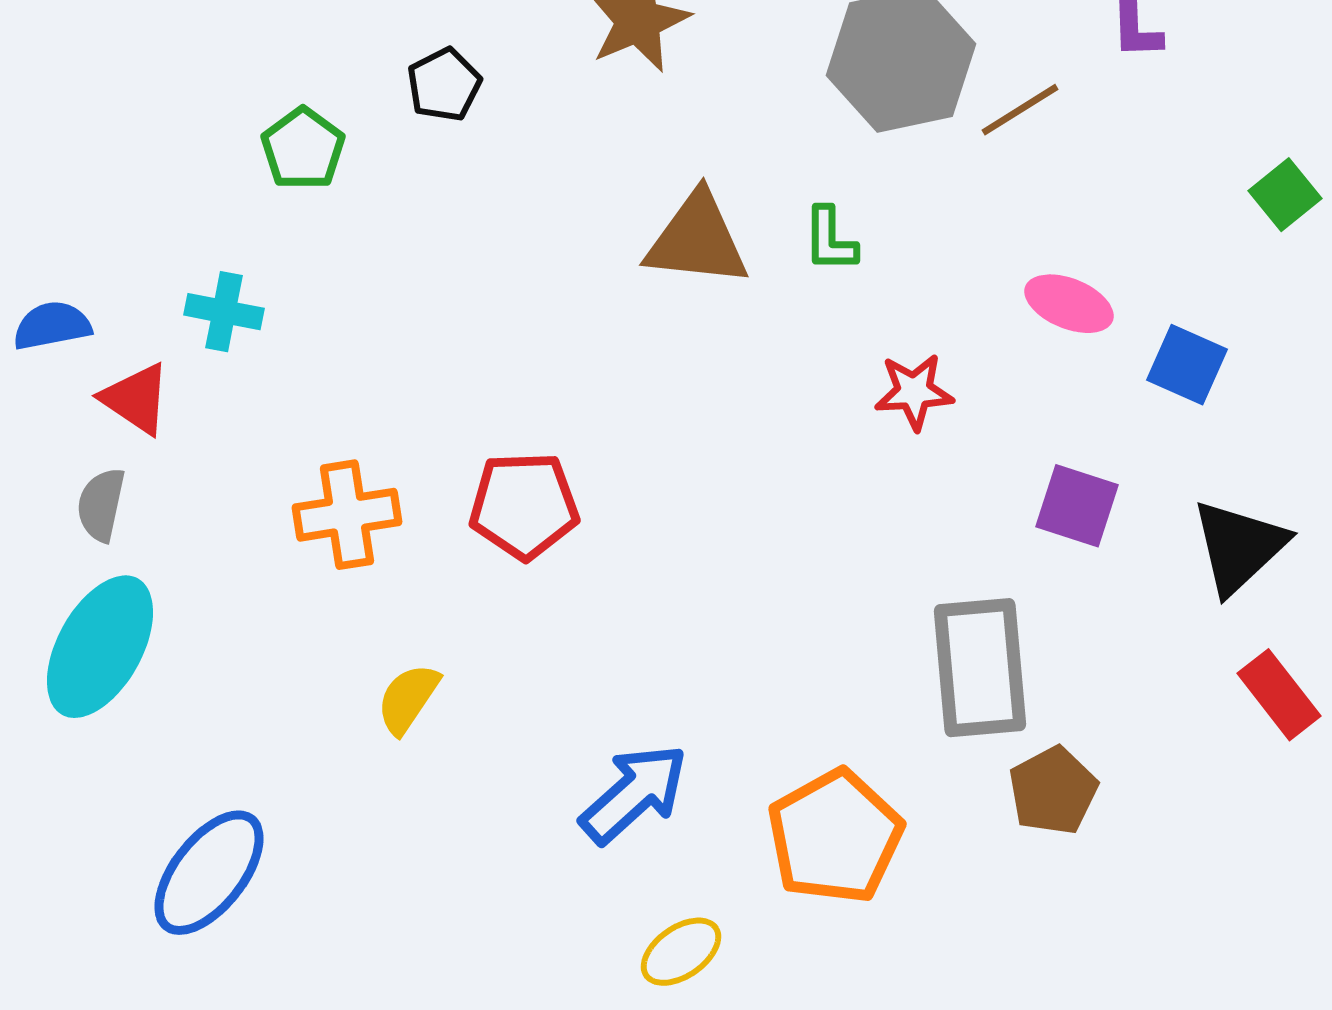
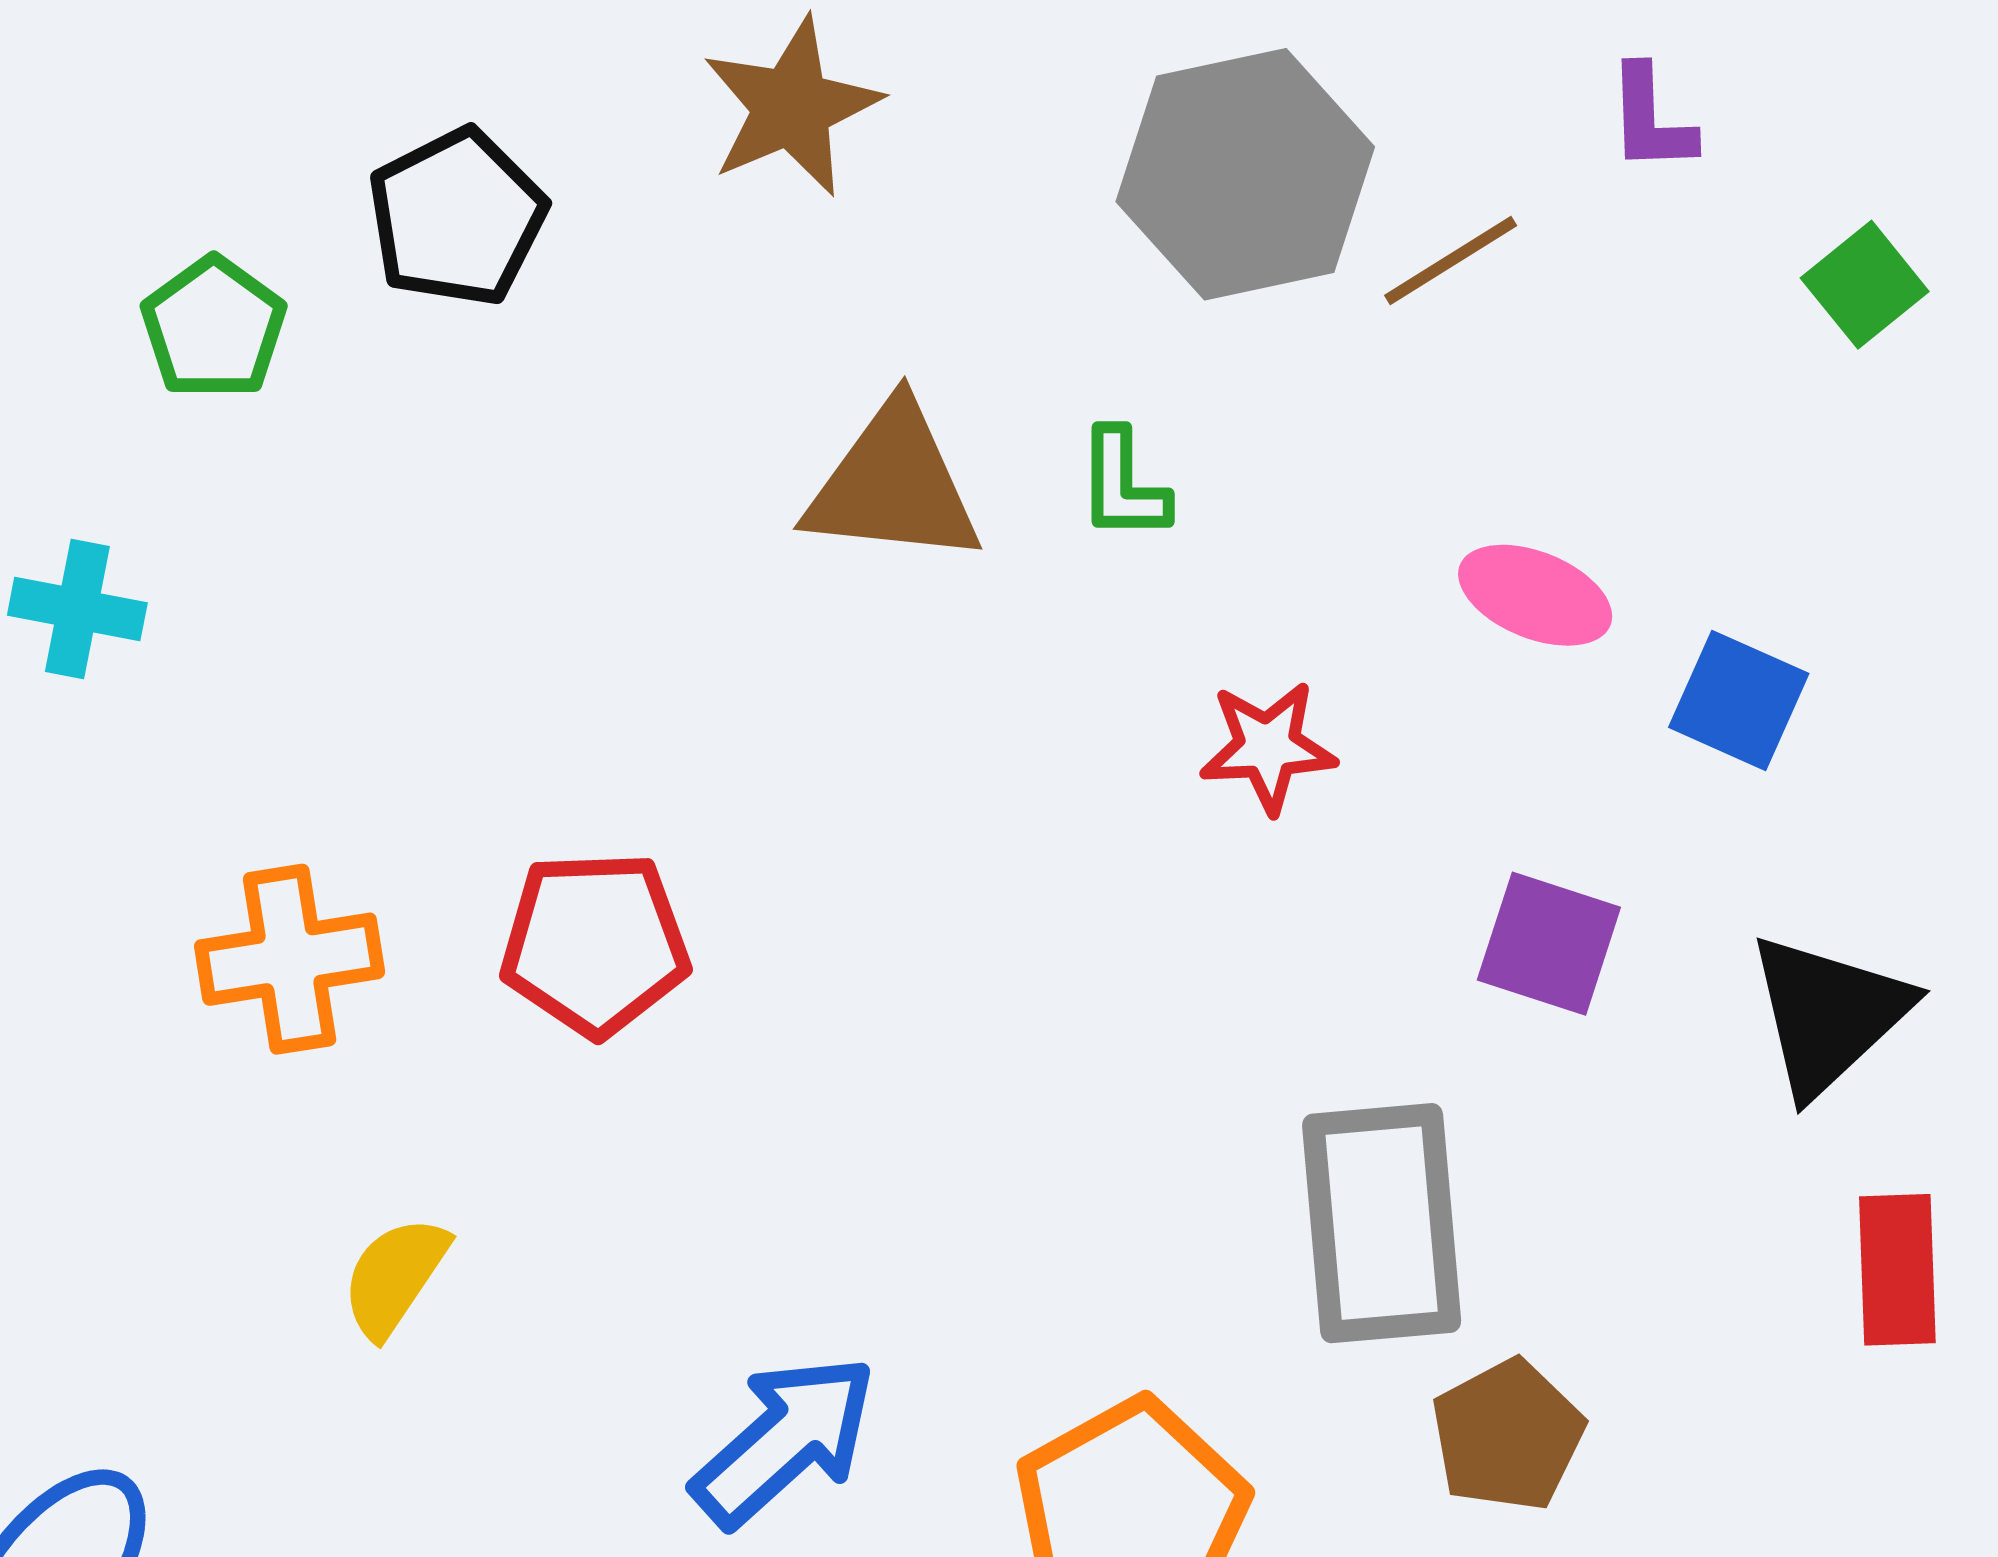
black pentagon: (444, 85) -> (457, 217), size x1.4
green square: (1285, 195) -> (1865, 285), moved
red rectangle: (1279, 695) -> (1897, 1270), turned 36

